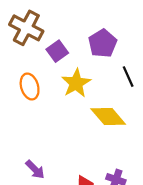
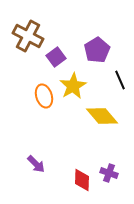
orange ellipse: (30, 87) -> (44, 96), moved

